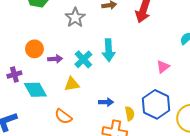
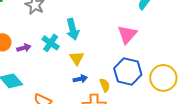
pink triangle: (163, 67) -> (127, 34), size x1.5
yellow triangle: (72, 84) -> (77, 58), moved, turned -42

